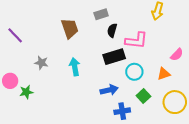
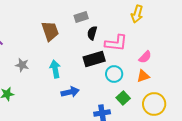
pink semicircle: (177, 55) -> (145, 57), moved
blue arrow: (109, 90) -> (70, 92), moved

